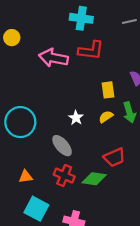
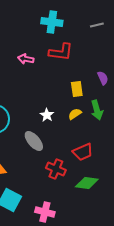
pink arrow: (53, 58) -> (26, 59), size x0.6
red cross: (64, 176) -> (56, 169), moved
green diamond: (94, 179) -> (87, 183), moved

